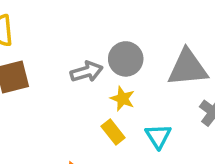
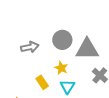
gray circle: (126, 59) -> (62, 40), moved
yellow star: (122, 99) -> (61, 68), moved

